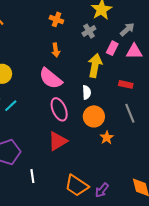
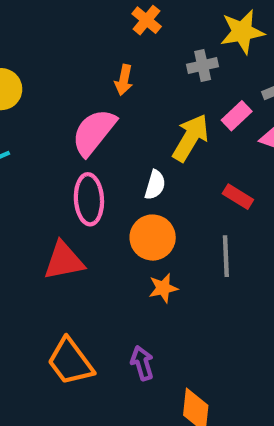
pink semicircle: (51, 78) -> (94, 132), turned 70
purple arrow: (102, 190) -> (142, 363), moved, turned 105

